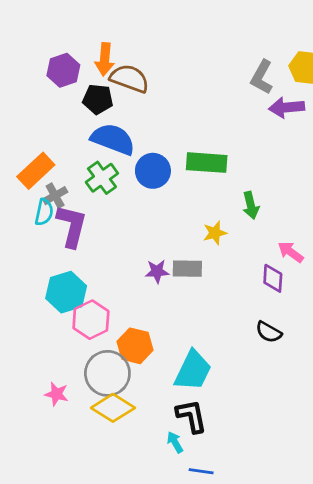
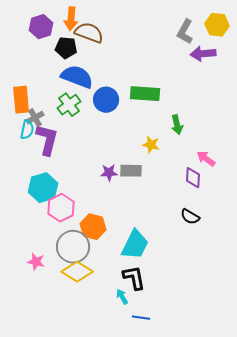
orange rectangle: (36, 171) -> (21, 100), turned -52
yellow star: (215, 233) -> (151, 145), turned 30

